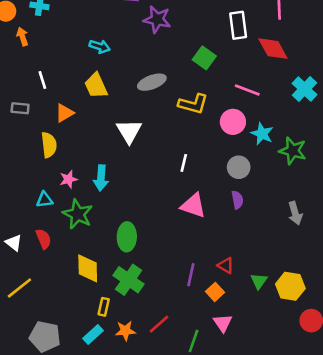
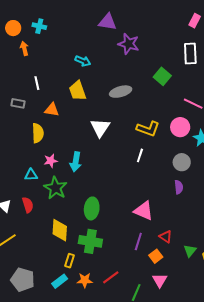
yellow L-shape: (193, 104) -> (148, 129), moved
orange triangle: (65, 113) -> (52, 110), turned 35
pink triangle: (193, 206) -> (144, 211), moved
green cross: (129, 280) -> (90, 241), turned -30

